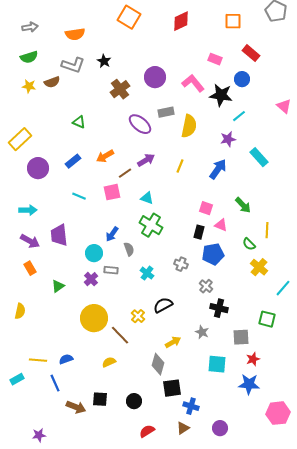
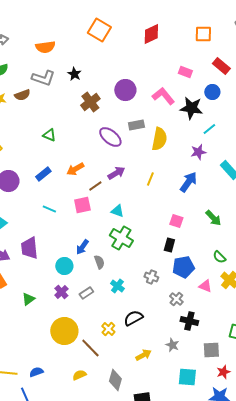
pink triangle: (221, 225) -> (205, 286), moved
gray rectangle: (111, 270) -> (86, 293), moved, turned -40
gray diamond: (158, 364) -> (115, 380), moved

